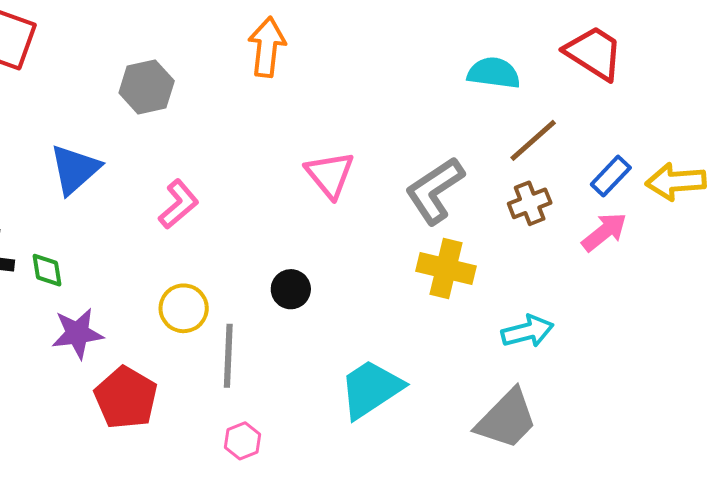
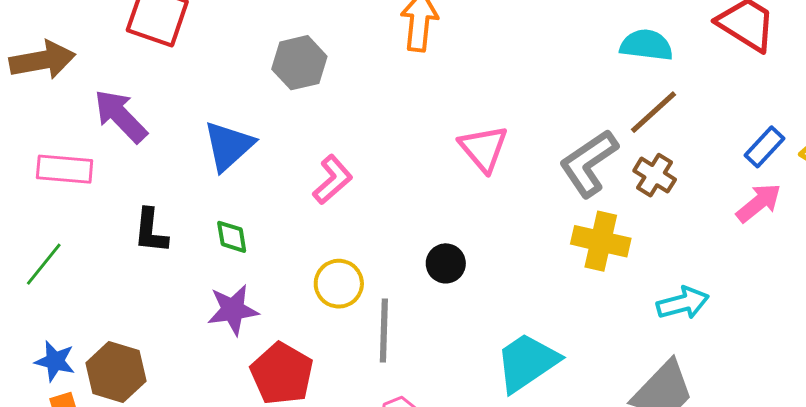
brown line: (533, 140) -> (653, 112), moved
brown cross: (530, 203) -> (655, 175), moved, turned -36
green diamond: (47, 270) -> (232, 237), moved

